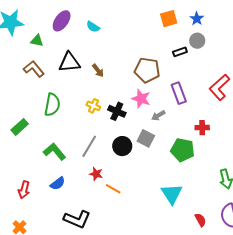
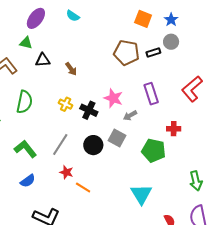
orange square: (169, 19) -> (143, 19), turned 36
cyan semicircle: (93, 27) -> (73, 16), moved
green triangle: (37, 41) -> (26, 43), moved
black triangle: (69, 62) -> (43, 60), size x0.7
brown pentagon: (147, 70) -> (126, 53), moved

